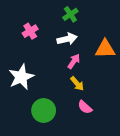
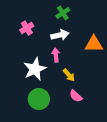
pink arrow: (74, 61) -> (56, 55), moved, turned -40
white star: (21, 77) -> (35, 69), moved

